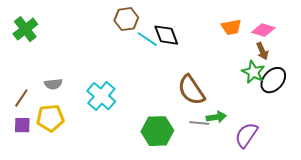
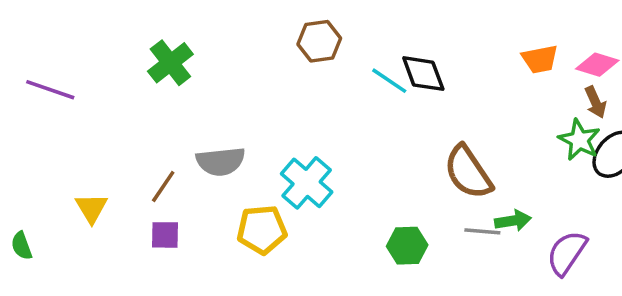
brown hexagon: (126, 19) -> (319, 41), moved
gray semicircle: (53, 84) -> (221, 161), size x1.5
yellow pentagon: (50, 118) -> (262, 230), moved
green hexagon: (157, 131) -> (407, 246), size x0.7

